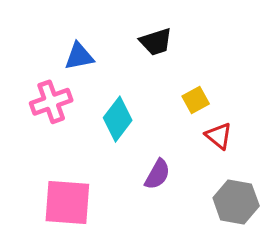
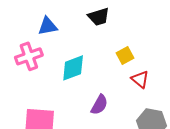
cyan diamond: (118, 119) -> (73, 68), turned 32

